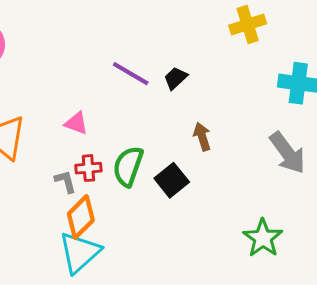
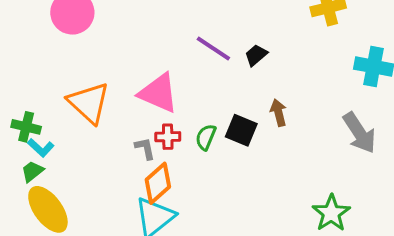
pink triangle: (76, 123) -> (158, 93), size x1.8
green semicircle: (128, 166) -> (206, 137), size x0.7
black square: (172, 180) -> (241, 130), moved, turned -32

